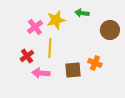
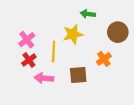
yellow star: (56, 20) -> (73, 34), moved
pink cross: (35, 27) -> (27, 40), moved
orange cross: (95, 63) -> (104, 59), moved, turned 32

